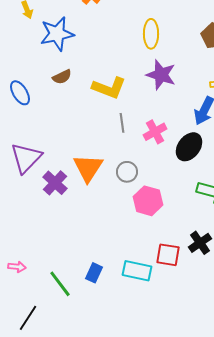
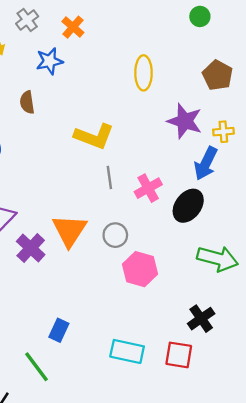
blue star: (57, 34) -> (49, 61), moved, size x0.7
purple star: (161, 75) -> (185, 121), moved
brown semicircle: (62, 77) -> (27, 102), moved, turned 108
red square: (168, 255) -> (179, 355), moved
blue rectangle: (94, 273) -> (59, 330), moved

